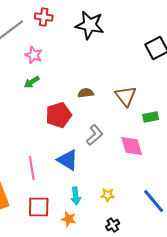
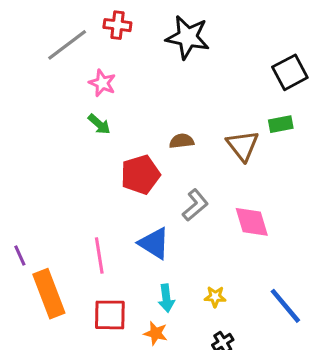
green arrow: (32, 82) -> (99, 124), turned -105
green rectangle: (151, 117) -> (281, 124), moved

